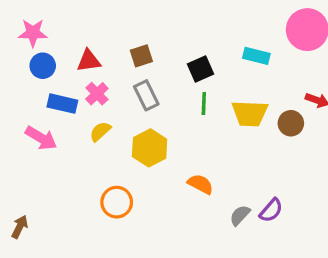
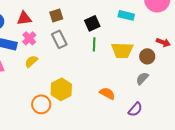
yellow hexagon: (150, 148) -> (61, 89), moved
orange semicircle: (200, 184) -> (107, 93), moved
gray semicircle: (240, 215) -> (142, 78), moved

